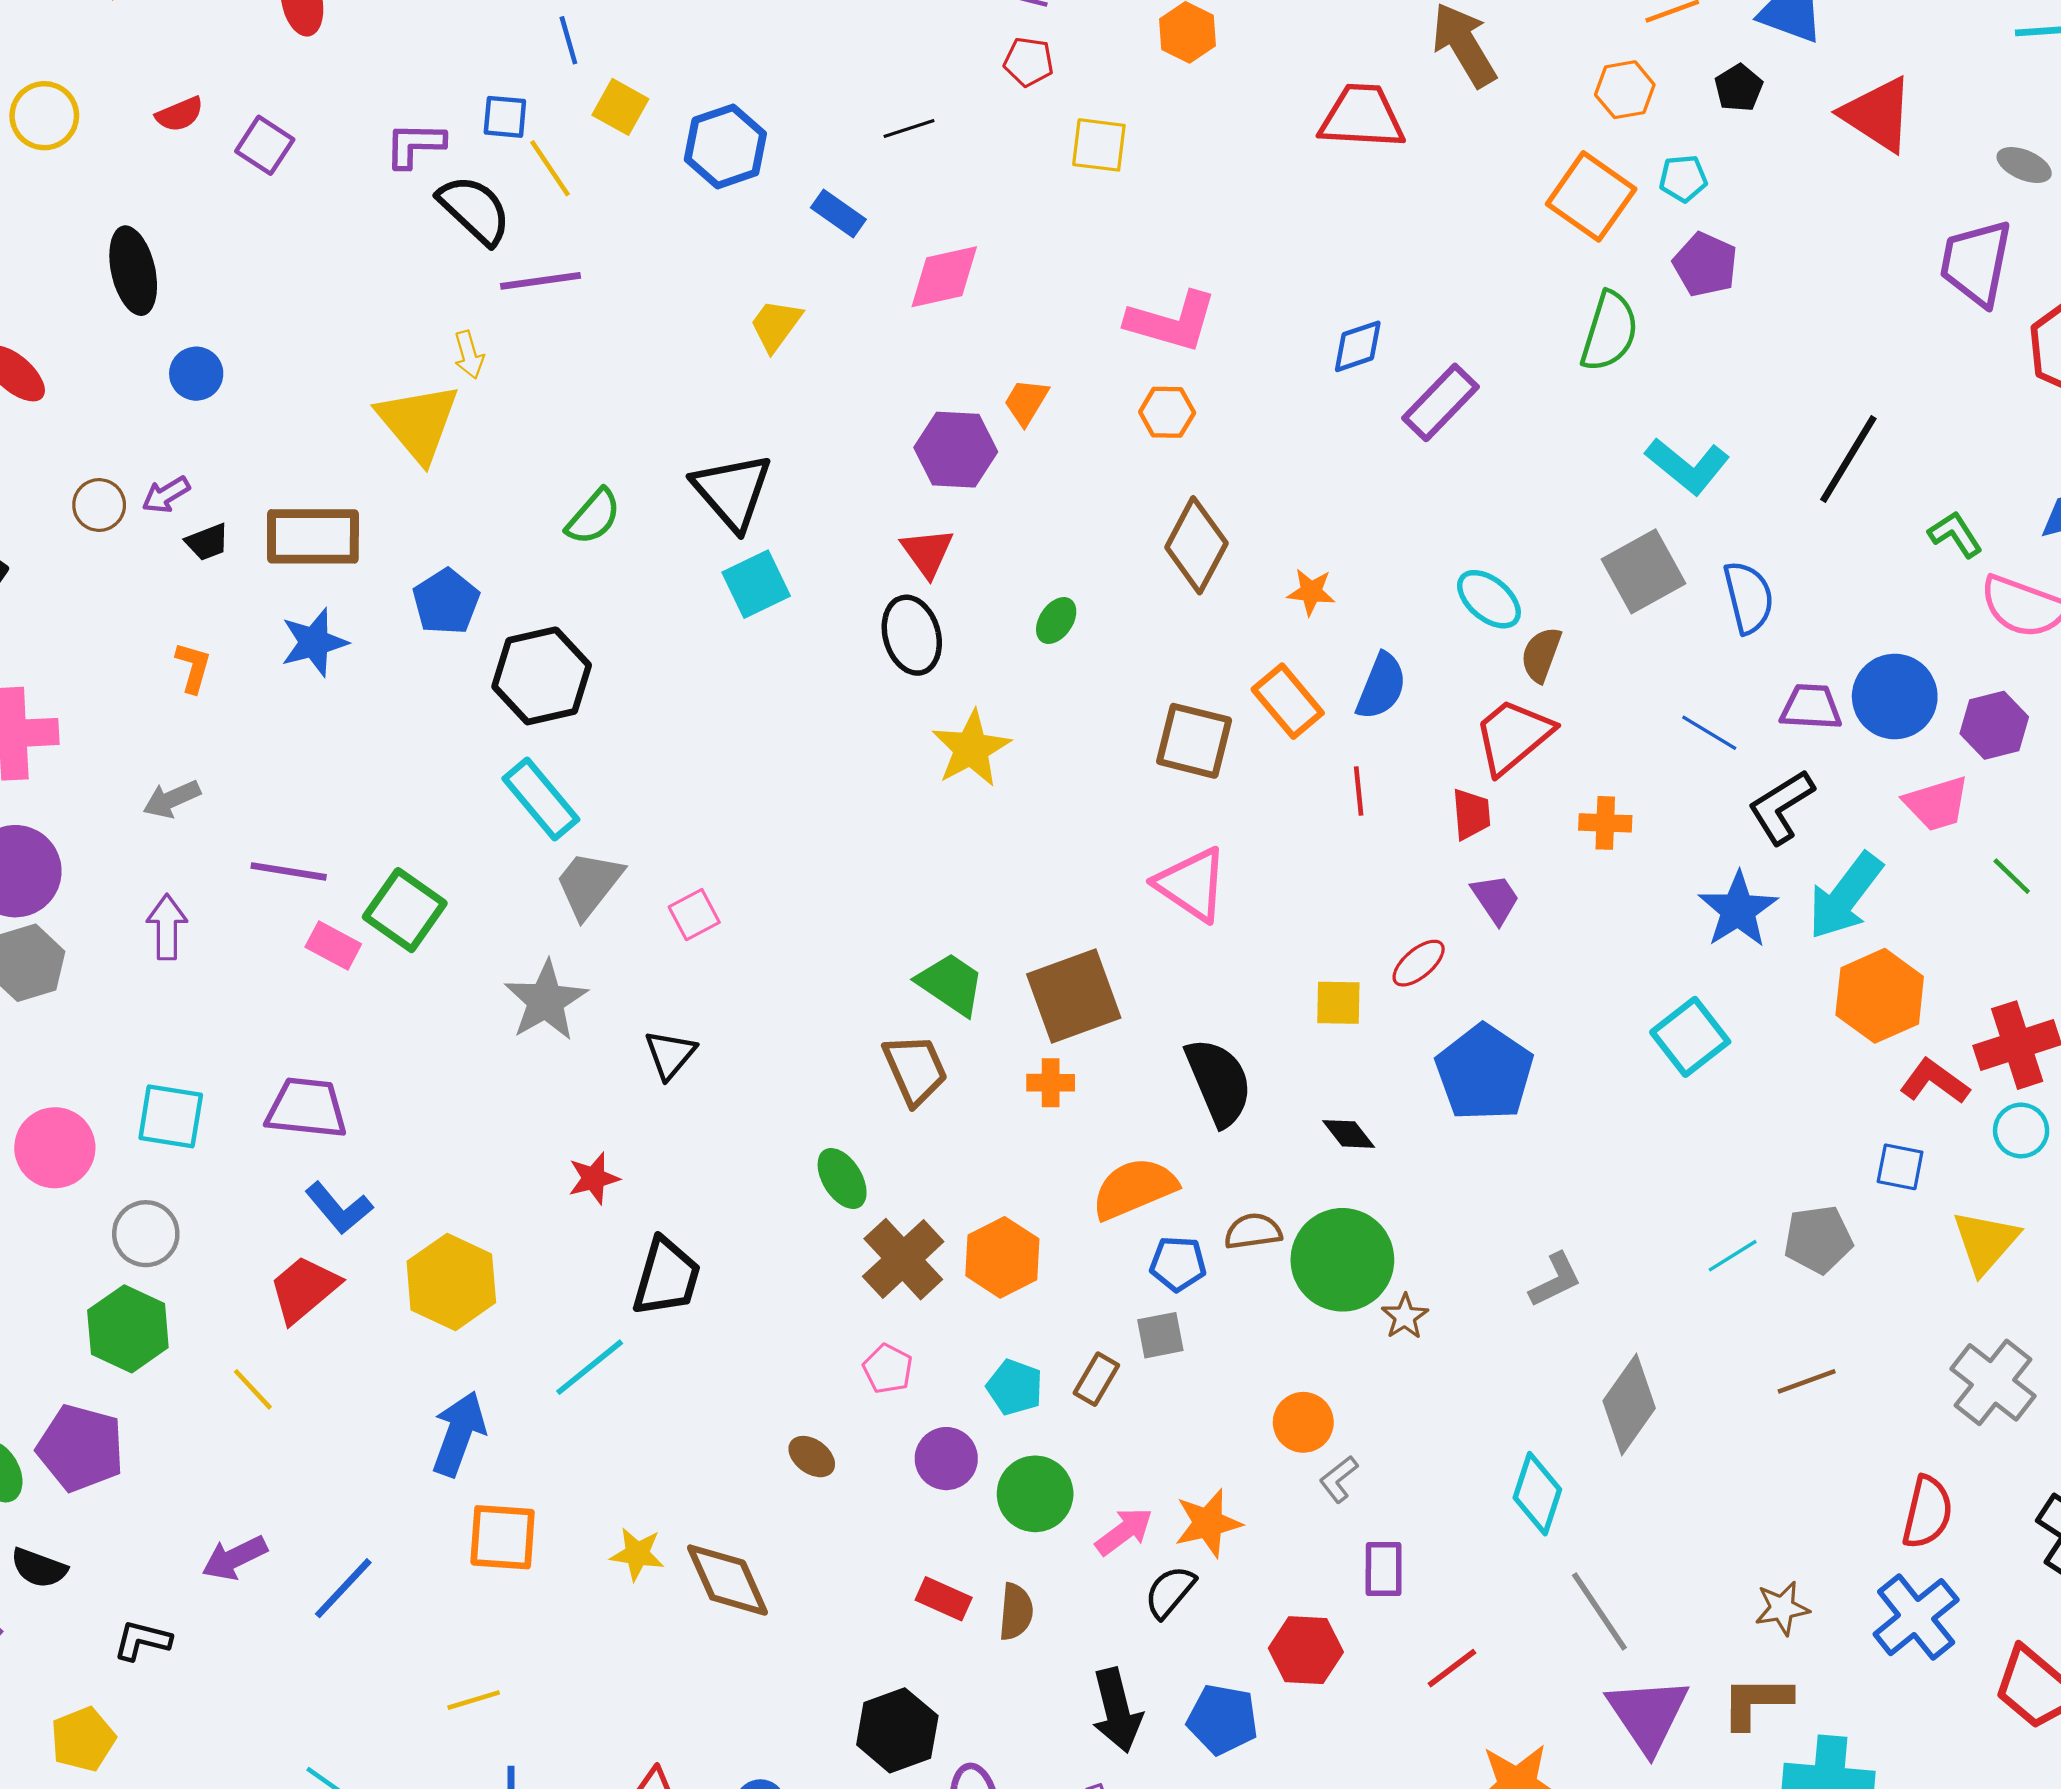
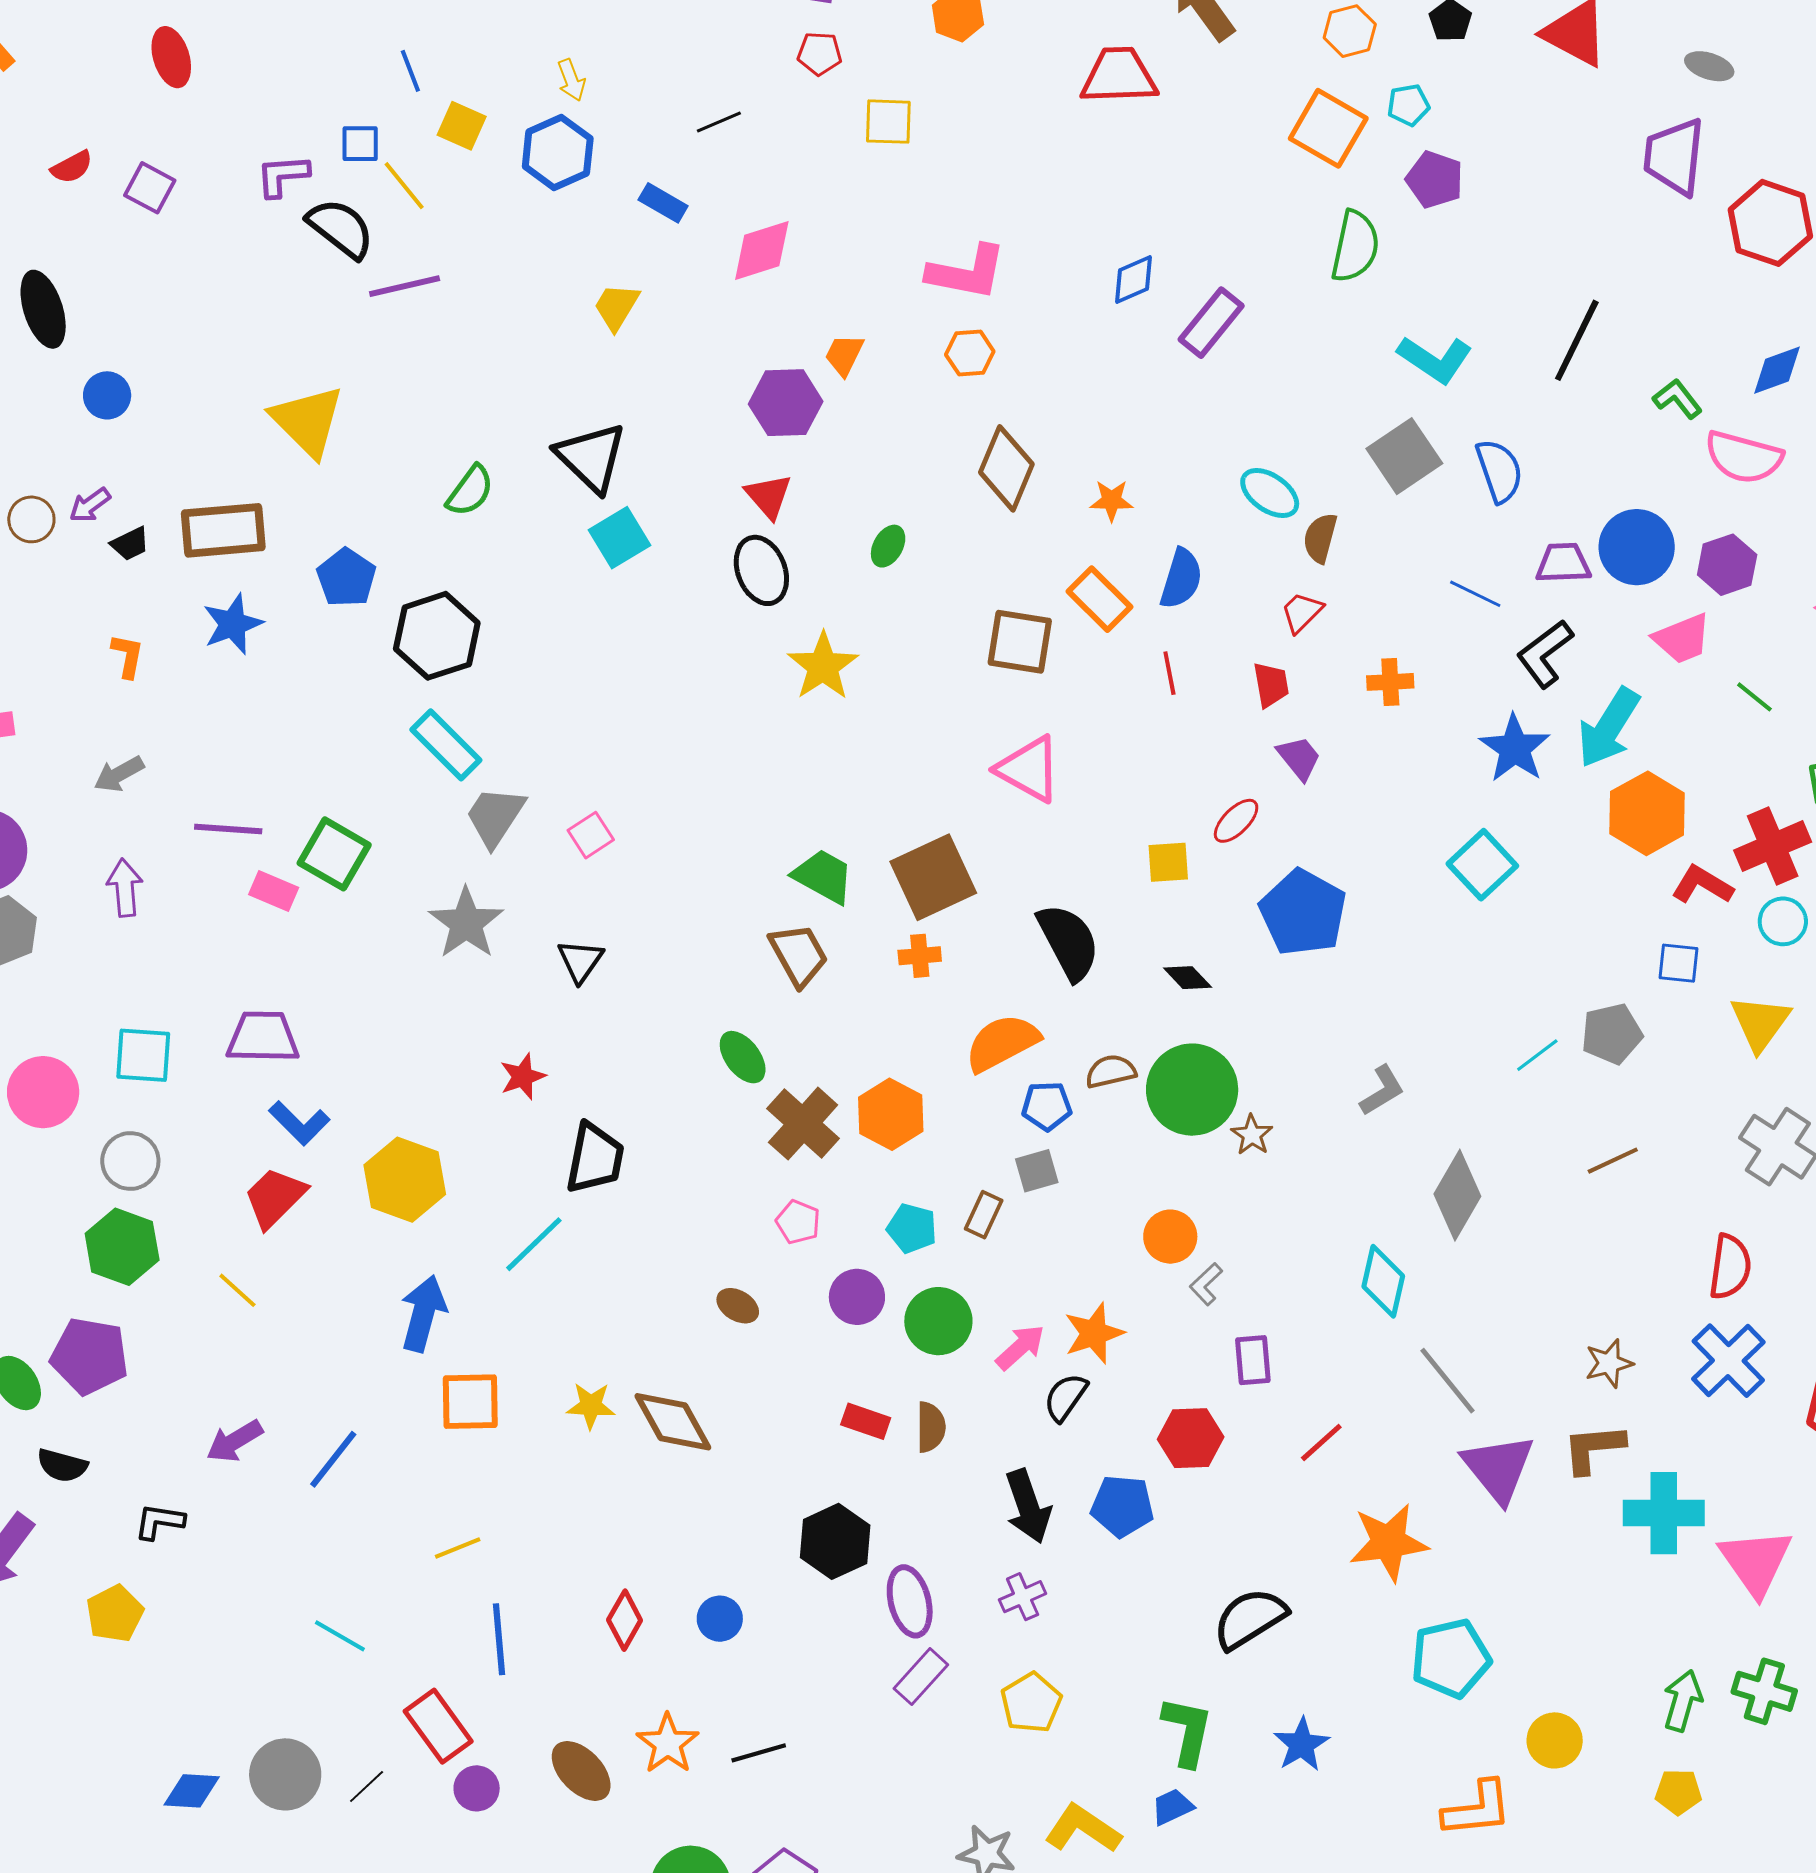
yellow arrow: (469, 355) -> (571, 80), moved
red trapezoid: (1513, 736) -> (1302, 612), size x0.6

